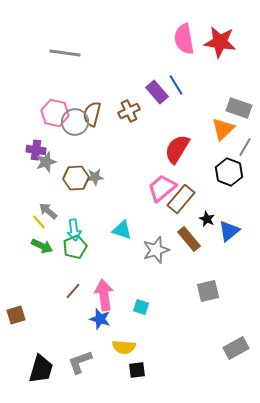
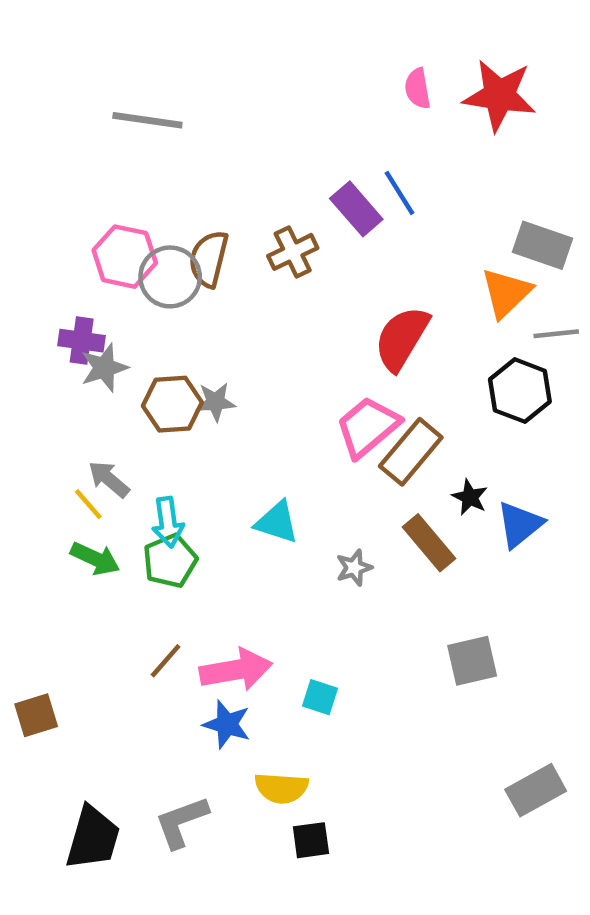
pink semicircle: (184, 39) -> (418, 88), size x0.6
gray line: (245, 147) -> (556, 334), turned 54
gray star: (156, 250) -> (354, 568), size x0.6
pink arrow: (104, 295) -> (236, 670), turned 88

